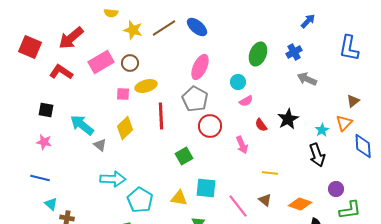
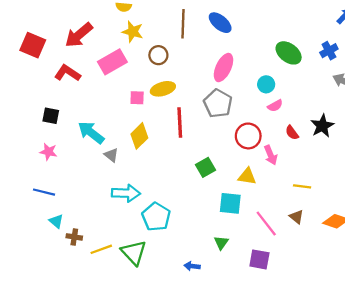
brown line: (164, 28) -> (183, 24), turned -55
yellow star: (133, 30) -> (133, 32), moved
green ellipse: (258, 54) -> (289, 53), turned -75
brown circle: (130, 63) -> (158, 55), moved
red circle: (210, 126) -> (248, 136), moved
yellow triangle: (179, 198) -> (247, 176), moved

